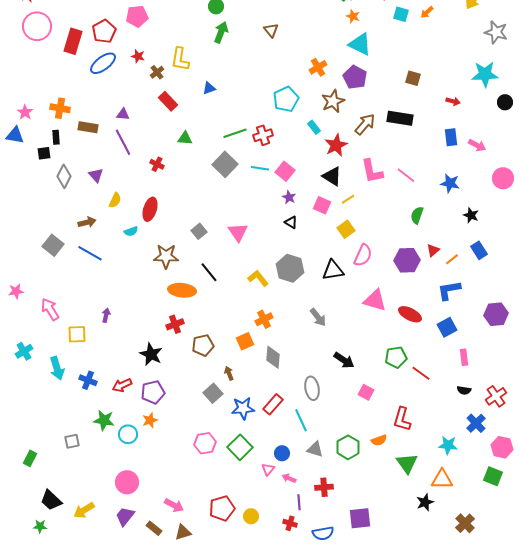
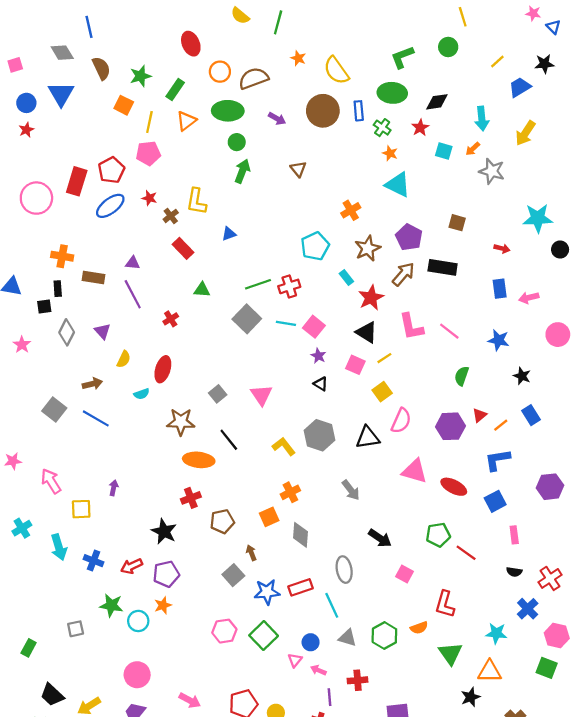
pink circle: (37, 26) -> (36, 198), moved
gray star: (496, 32) -> (492, 171), moved
purple pentagon: (355, 77) -> (409, 237), moved
pink star: (25, 112) -> (22, 345), moved
pink arrow: (477, 145) -> (529, 298), turned 138
red cross: (157, 164) -> (171, 319), turned 32
red rectangle: (273, 404) -> (300, 587), turned 30

